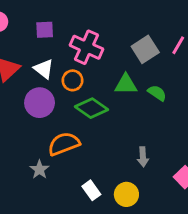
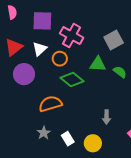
purple square: (45, 30) -> (42, 21), size x1.5
white triangle: (44, 69) -> (40, 49), turned 35
purple circle: (40, 103) -> (24, 74), moved
gray star: (39, 170) -> (44, 133), moved

